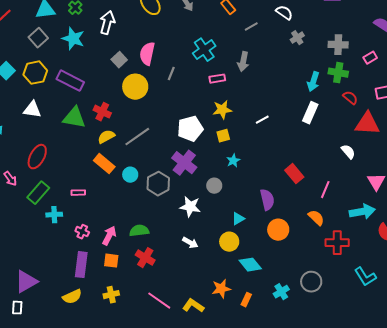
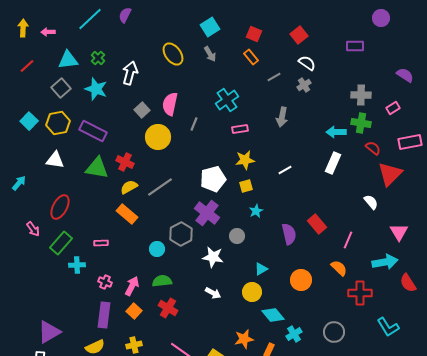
gray cross: (297, 38) -> (304, 85), moved
gray arrow: (243, 62) -> (282, 117), moved
cyan arrow: (313, 82) -> (336, 132), turned 72
red triangle: (367, 124) -> (390, 174), turned -48
cyan circle: (130, 175) -> (157, 249), moved
purple semicircle: (267, 200) -> (289, 234), moved
orange square: (111, 261) -> (134, 311), turned 35
cyan cross: (281, 292) -> (294, 334), moved

